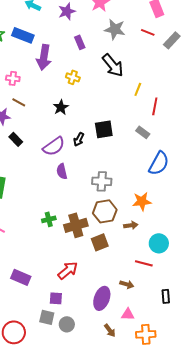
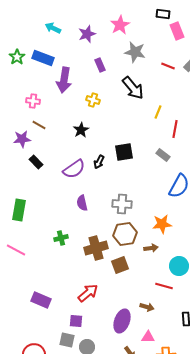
red line: (148, 32) -> (168, 66), moved
purple semicircle: (62, 171) -> (82, 203), moved
green cross: (49, 219) -> (61, 238), moved

